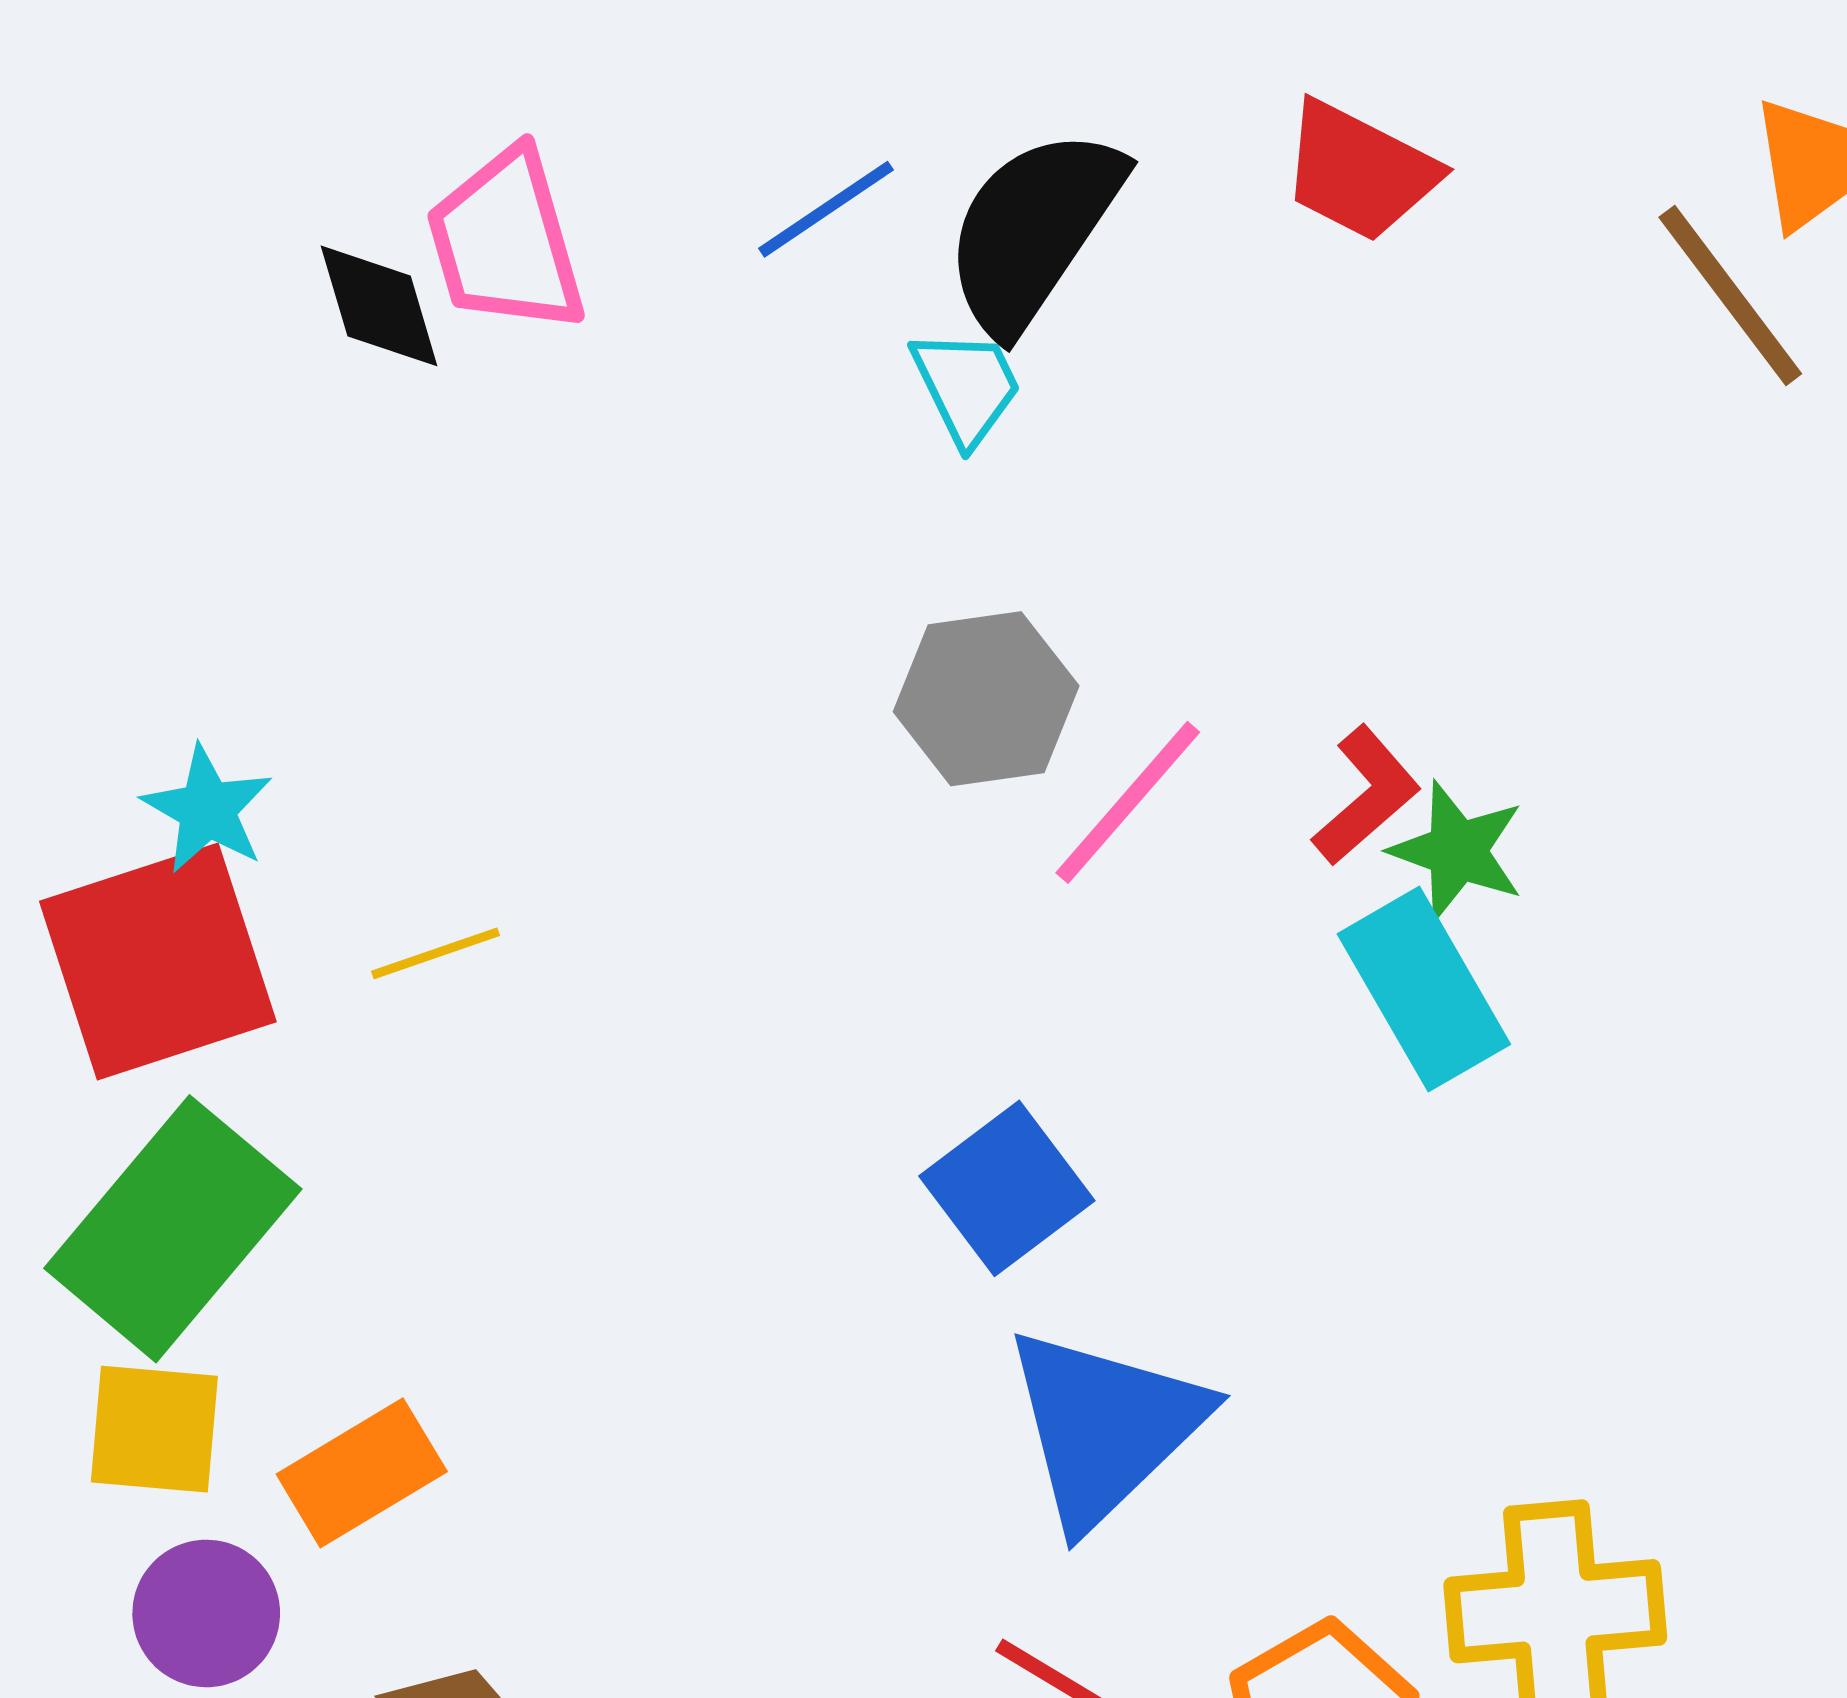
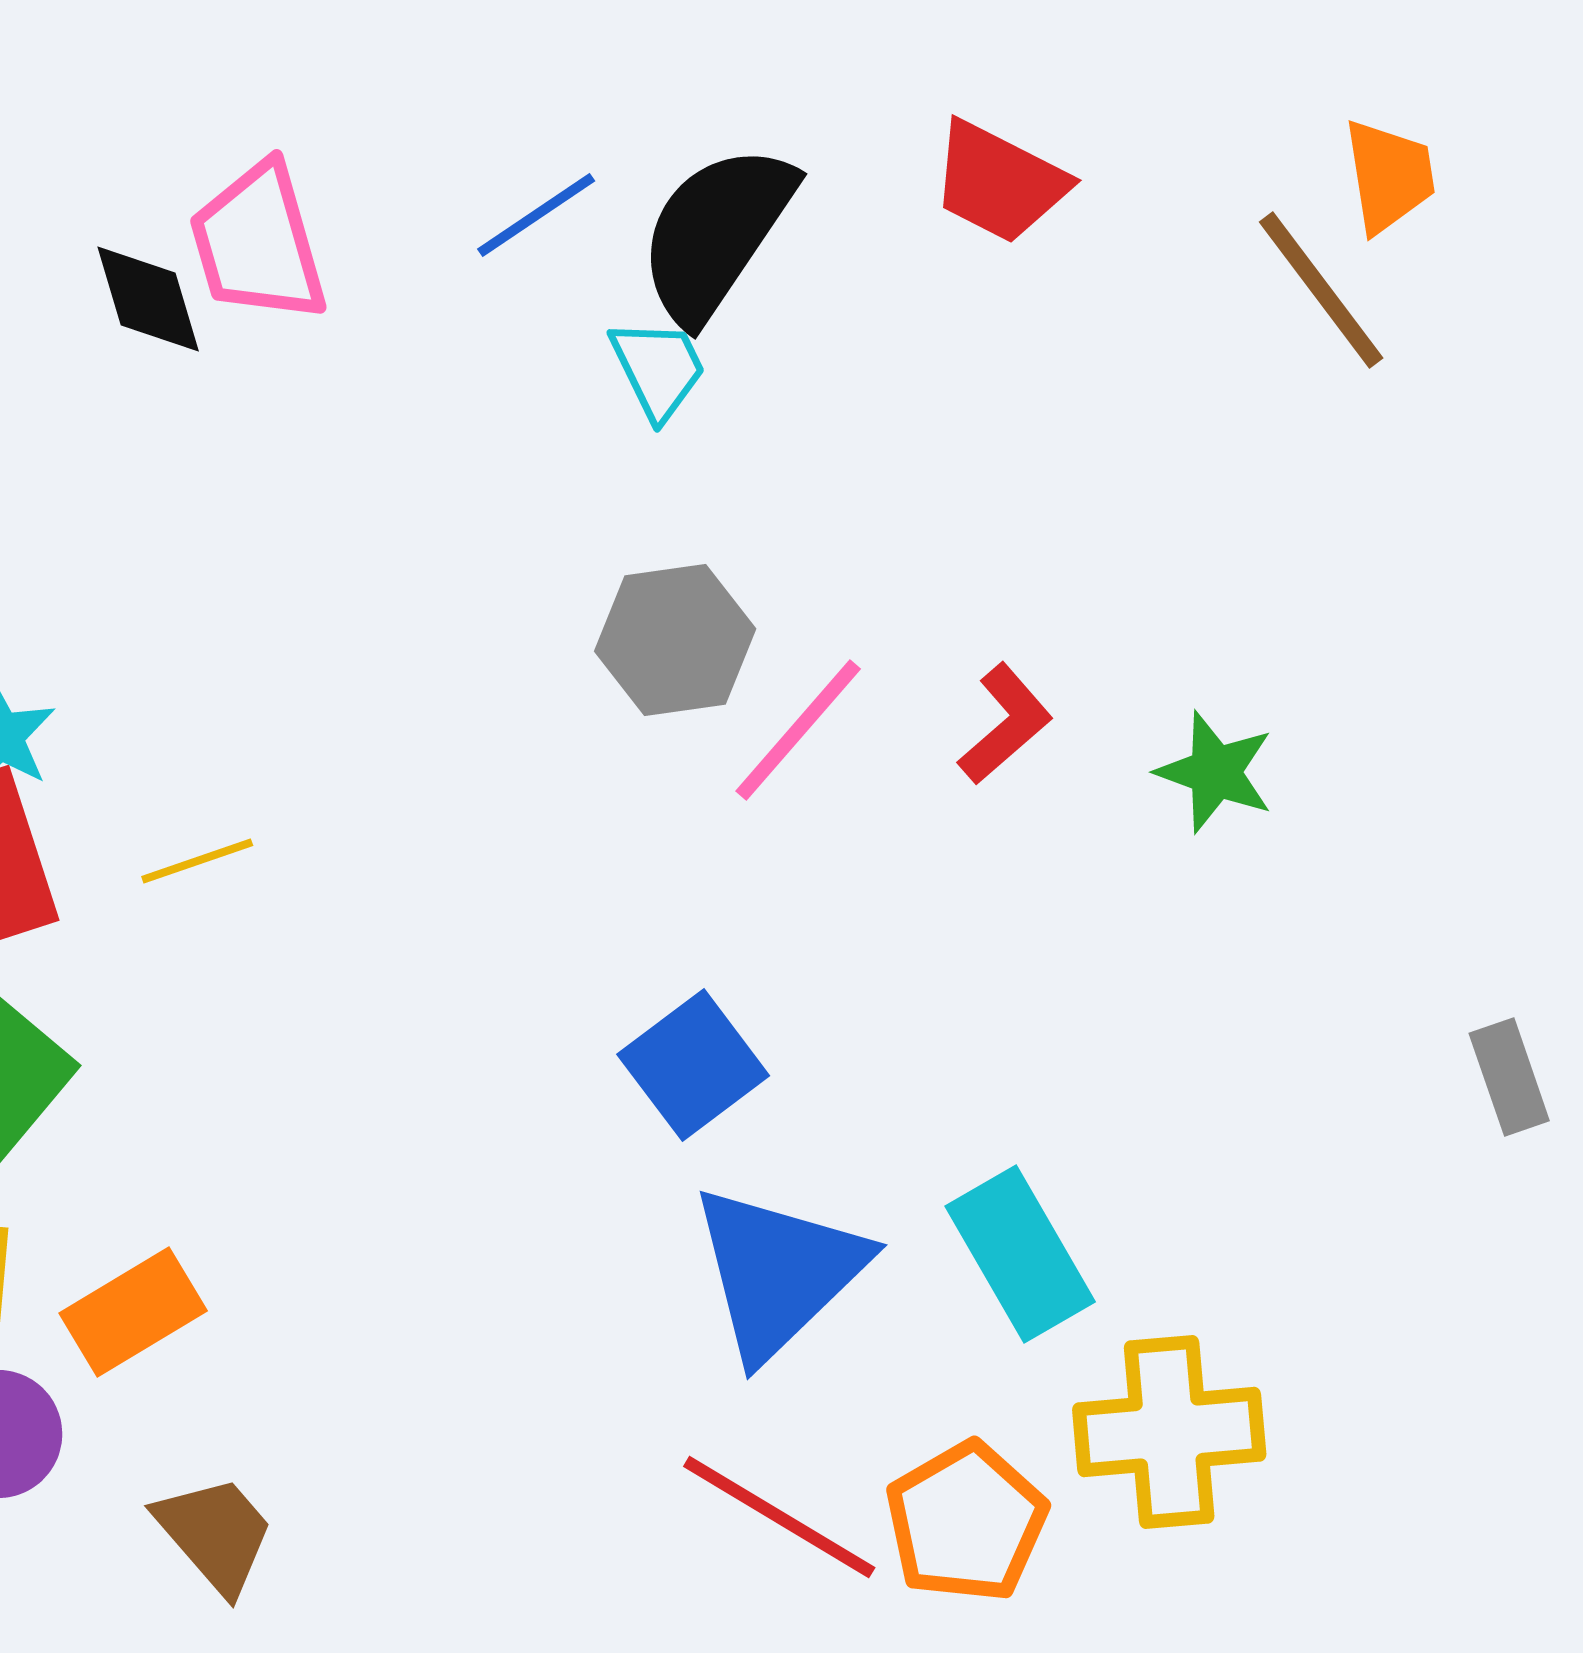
green star: (1457, 851) -> (1215, 772), moved
cyan rectangle: (1424, 989) -> (1020, 1254), moved

